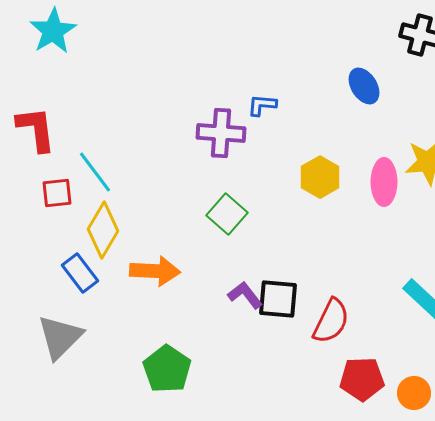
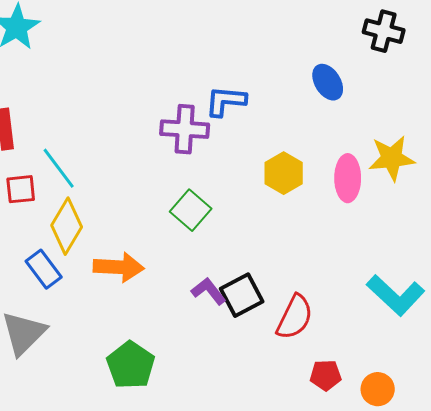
blue L-shape: (262, 105) -> (226, 101), size x1.4
black square: (278, 299) -> (242, 295), turned -33
red pentagon: (362, 379) -> (326, 375), size x0.7

